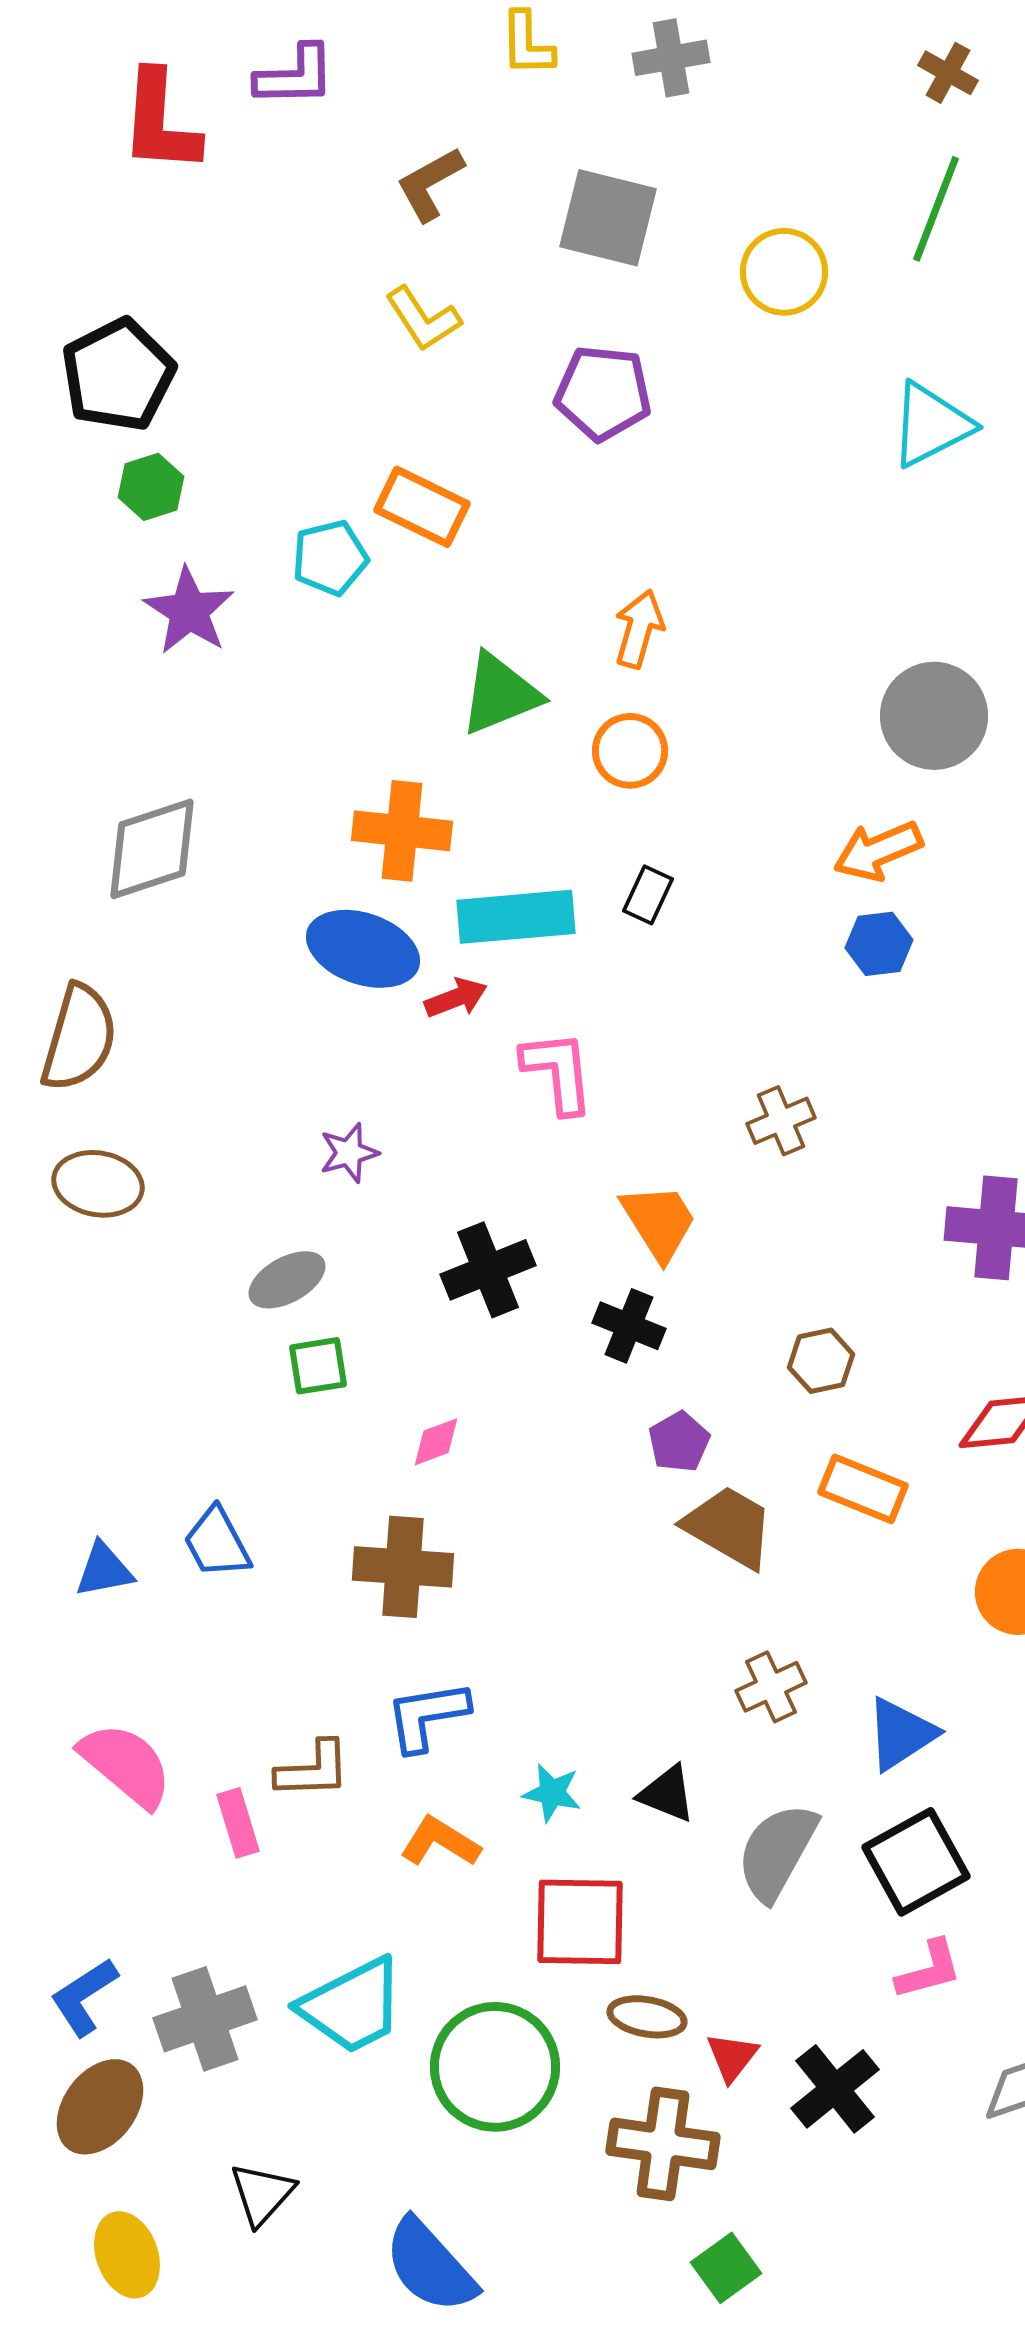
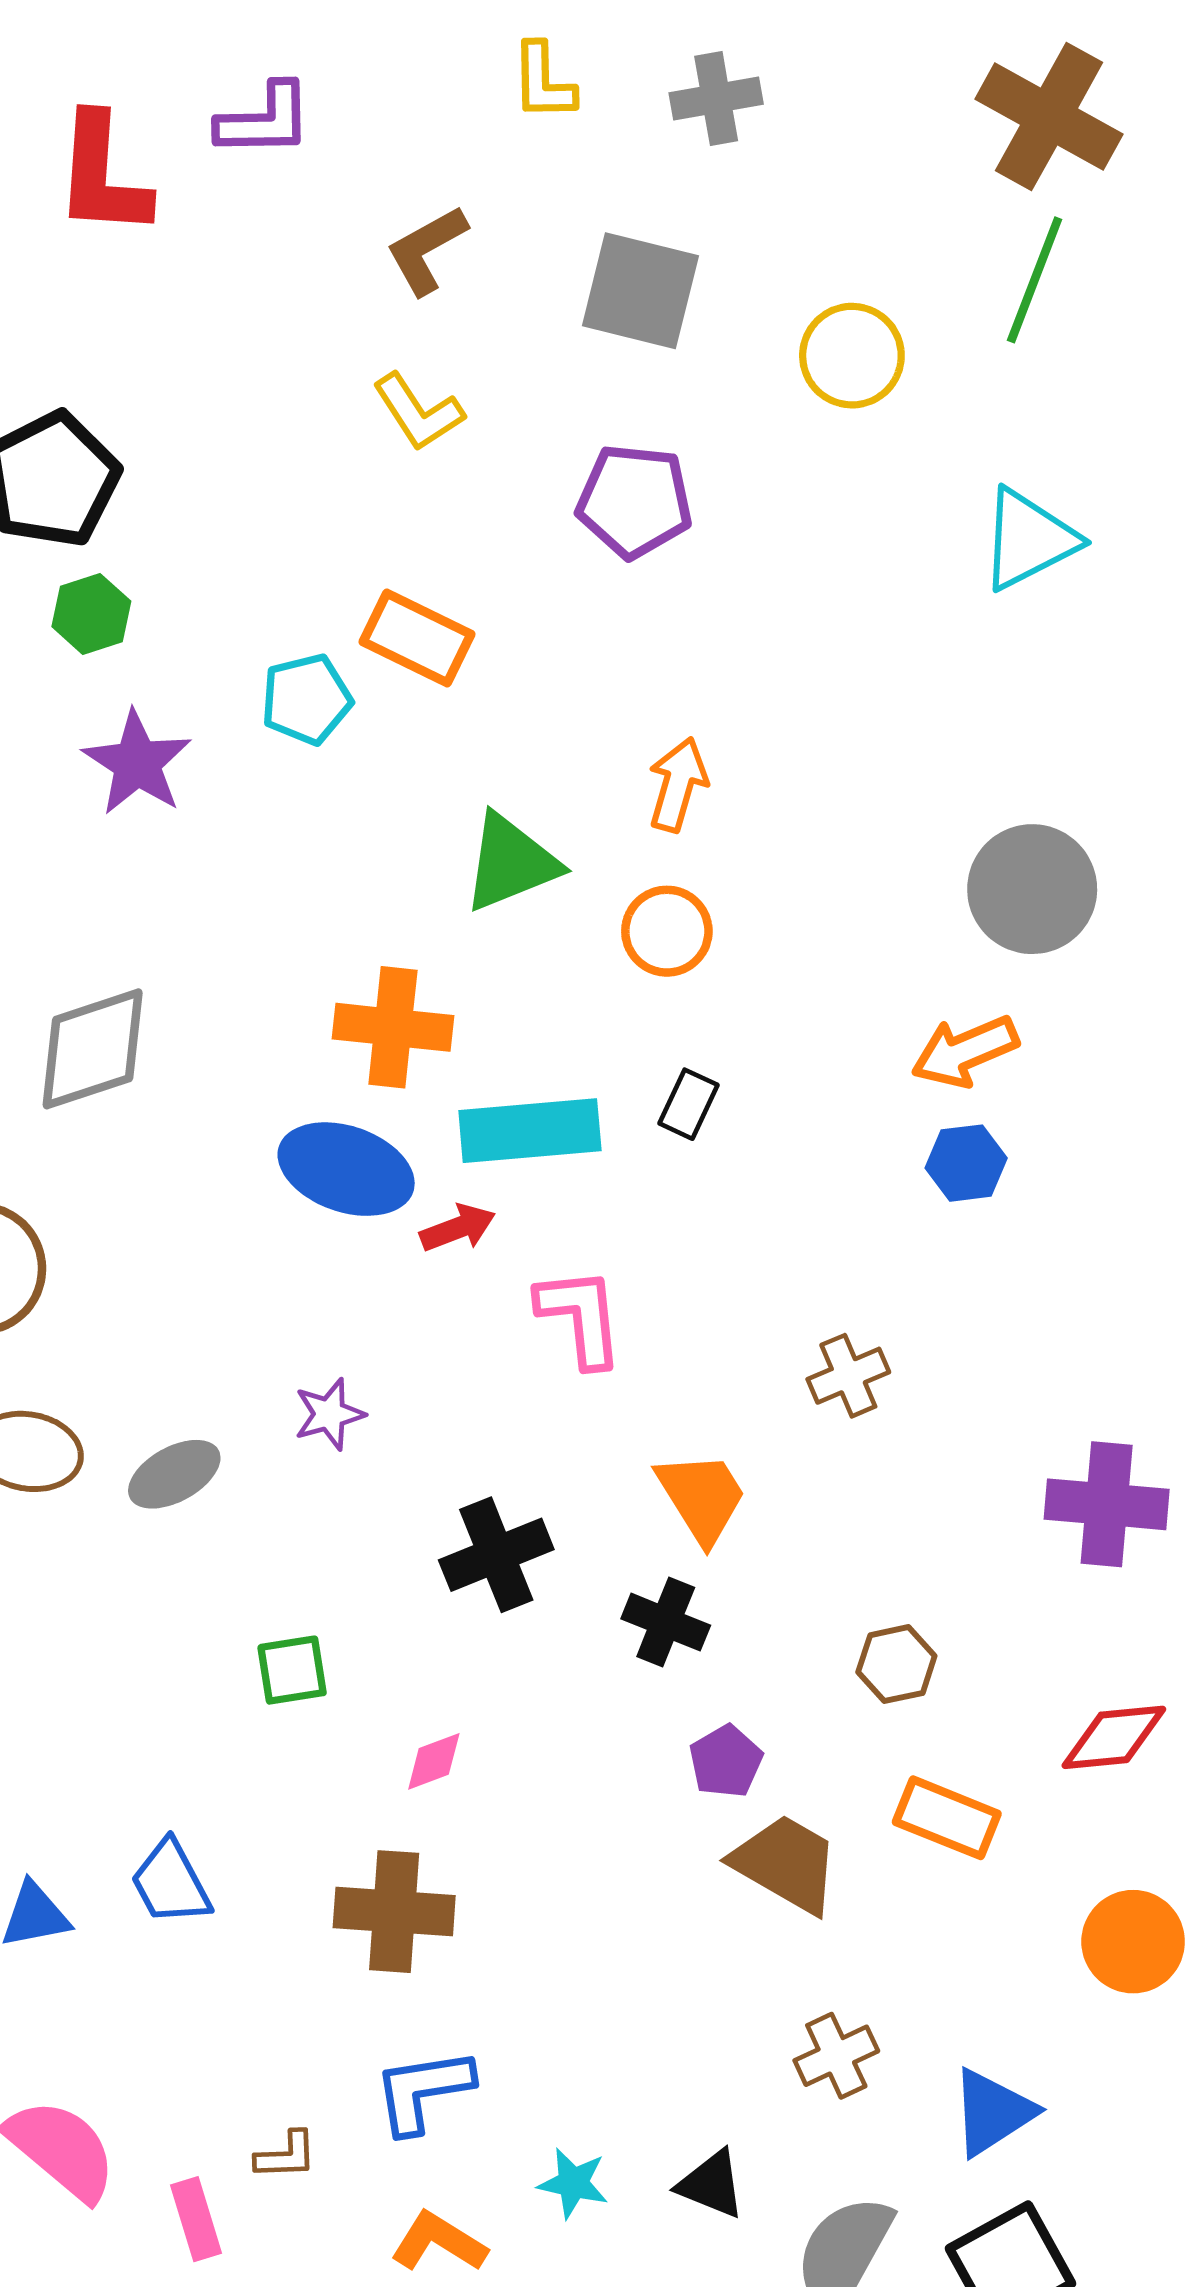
brown cross: (948, 73) -> (1049, 117), size x2.0
gray ellipse: (287, 1280) -> (174, 1474), moved
brown L-shape: (313, 1770) -> (286, 2155), size x0.7

